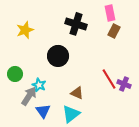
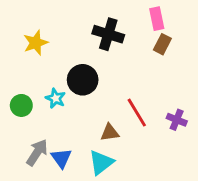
red line: (109, 79) -> (137, 113), moved
cyan star: (39, 85) -> (56, 98), moved
brown triangle: (77, 93) -> (110, 133), turned -32
gray arrow: (29, 96) -> (37, 152), moved

